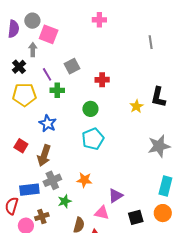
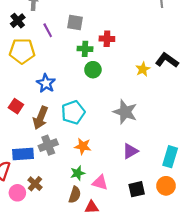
gray square: (72, 66) -> (75, 23), turned 35
green cross: (57, 90) -> (85, 49), moved
black L-shape: (158, 97) -> (167, 60), turned 110
cyan pentagon: (93, 139) -> (73, 112), moved
gray star: (159, 146) -> (125, 112), moved, turned 30
purple triangle: (116, 196) -> (130, 151), moved
green star: (65, 201) -> (78, 173), moved
brown cross: (42, 217) -> (35, 184), turned -32

